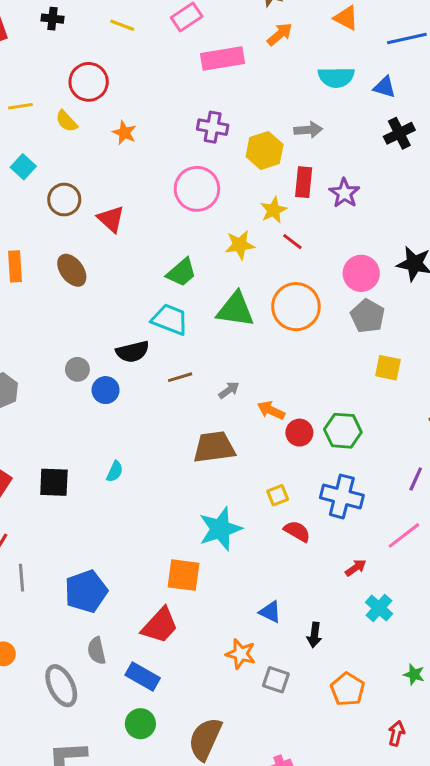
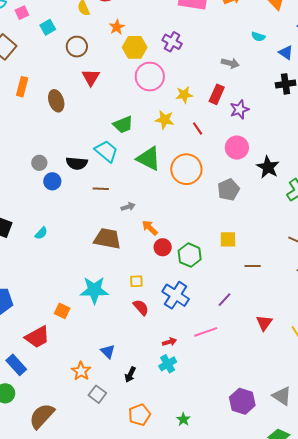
cyan semicircle: (336, 77) -> (258, 37), size x0.6
yellow hexagon: (265, 151) -> (135, 47), moved
brown circle: (64, 200) -> (77, 47), moved
yellow star: (274, 210) -> (184, 95), moved
pink circle: (361, 273) -> (237, 148), moved
yellow square: (388, 368) -> (228, 239), moved, turned -30
orange square: (183, 575) -> (62, 311), size x0.7
cyan cross: (379, 608) -> (168, 364), moved

